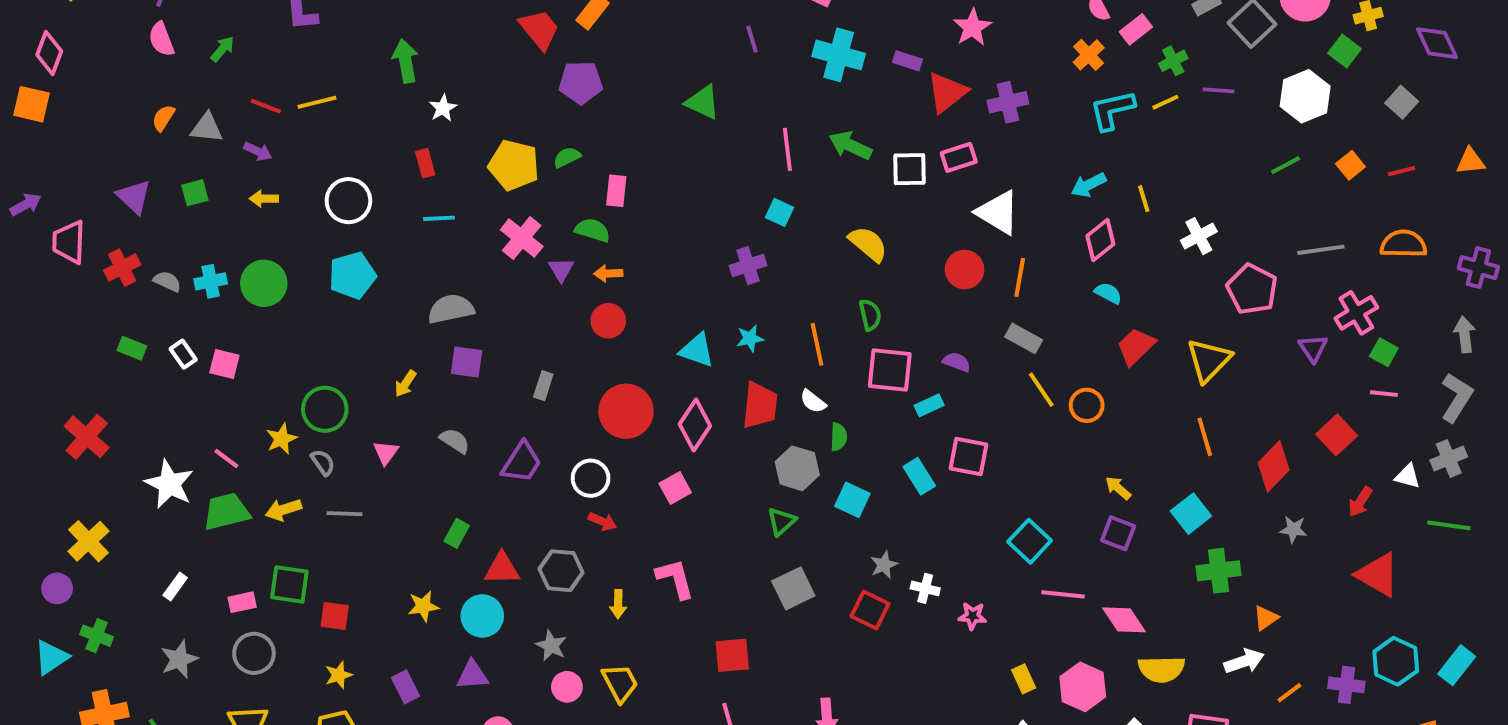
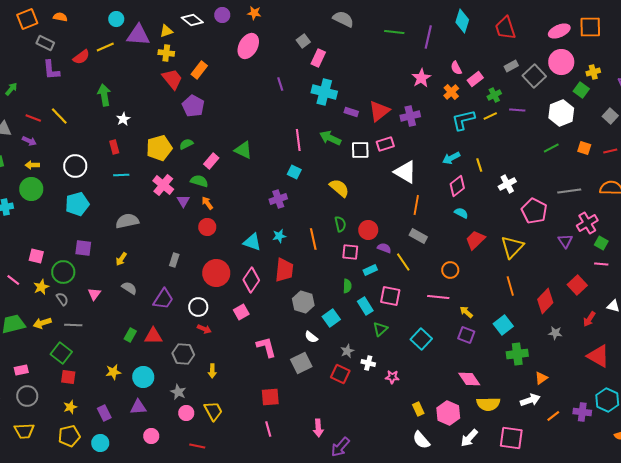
pink star: (972, 27) -> (421, 78), moved
purple rectangle: (907, 61) -> (351, 112), moved
purple pentagon: (581, 83) -> (193, 106), turned 30
yellow line: (317, 102) -> (59, 116), turned 60
green triangle: (703, 102) -> (243, 150), moved
yellow pentagon: (514, 165) -> (159, 148), turned -30
orange square: (1350, 165) -> (584, 148), turned -32
pink rectangle: (616, 191) -> (211, 161), turned 35
red circle: (965, 270) -> (368, 230), moved
orange arrow: (608, 273) -> (207, 203), turned 56
green circle: (264, 283) -> (31, 189), moved
purple square: (467, 362) -> (83, 248), moved
pink square: (224, 364) -> (36, 256), moved
pink square: (890, 370) -> (350, 252), size x0.7
yellow arrow: (406, 384) -> (121, 259), moved
yellow line: (1041, 390) -> (403, 262), moved
white semicircle: (813, 401) -> (311, 337), moved
green semicircle: (839, 437) -> (347, 286), moved
pink line: (226, 458) -> (13, 280), moved
cyan square: (852, 500) -> (331, 318), turned 30
green triangle: (781, 521) -> (380, 329), moved
red triangle: (502, 569) -> (153, 336), moved
pink L-shape: (675, 579) -> (266, 347), moved
green square: (289, 584) -> (61, 353), moved, turned 30
pink line: (1063, 594) -> (438, 297), moved

